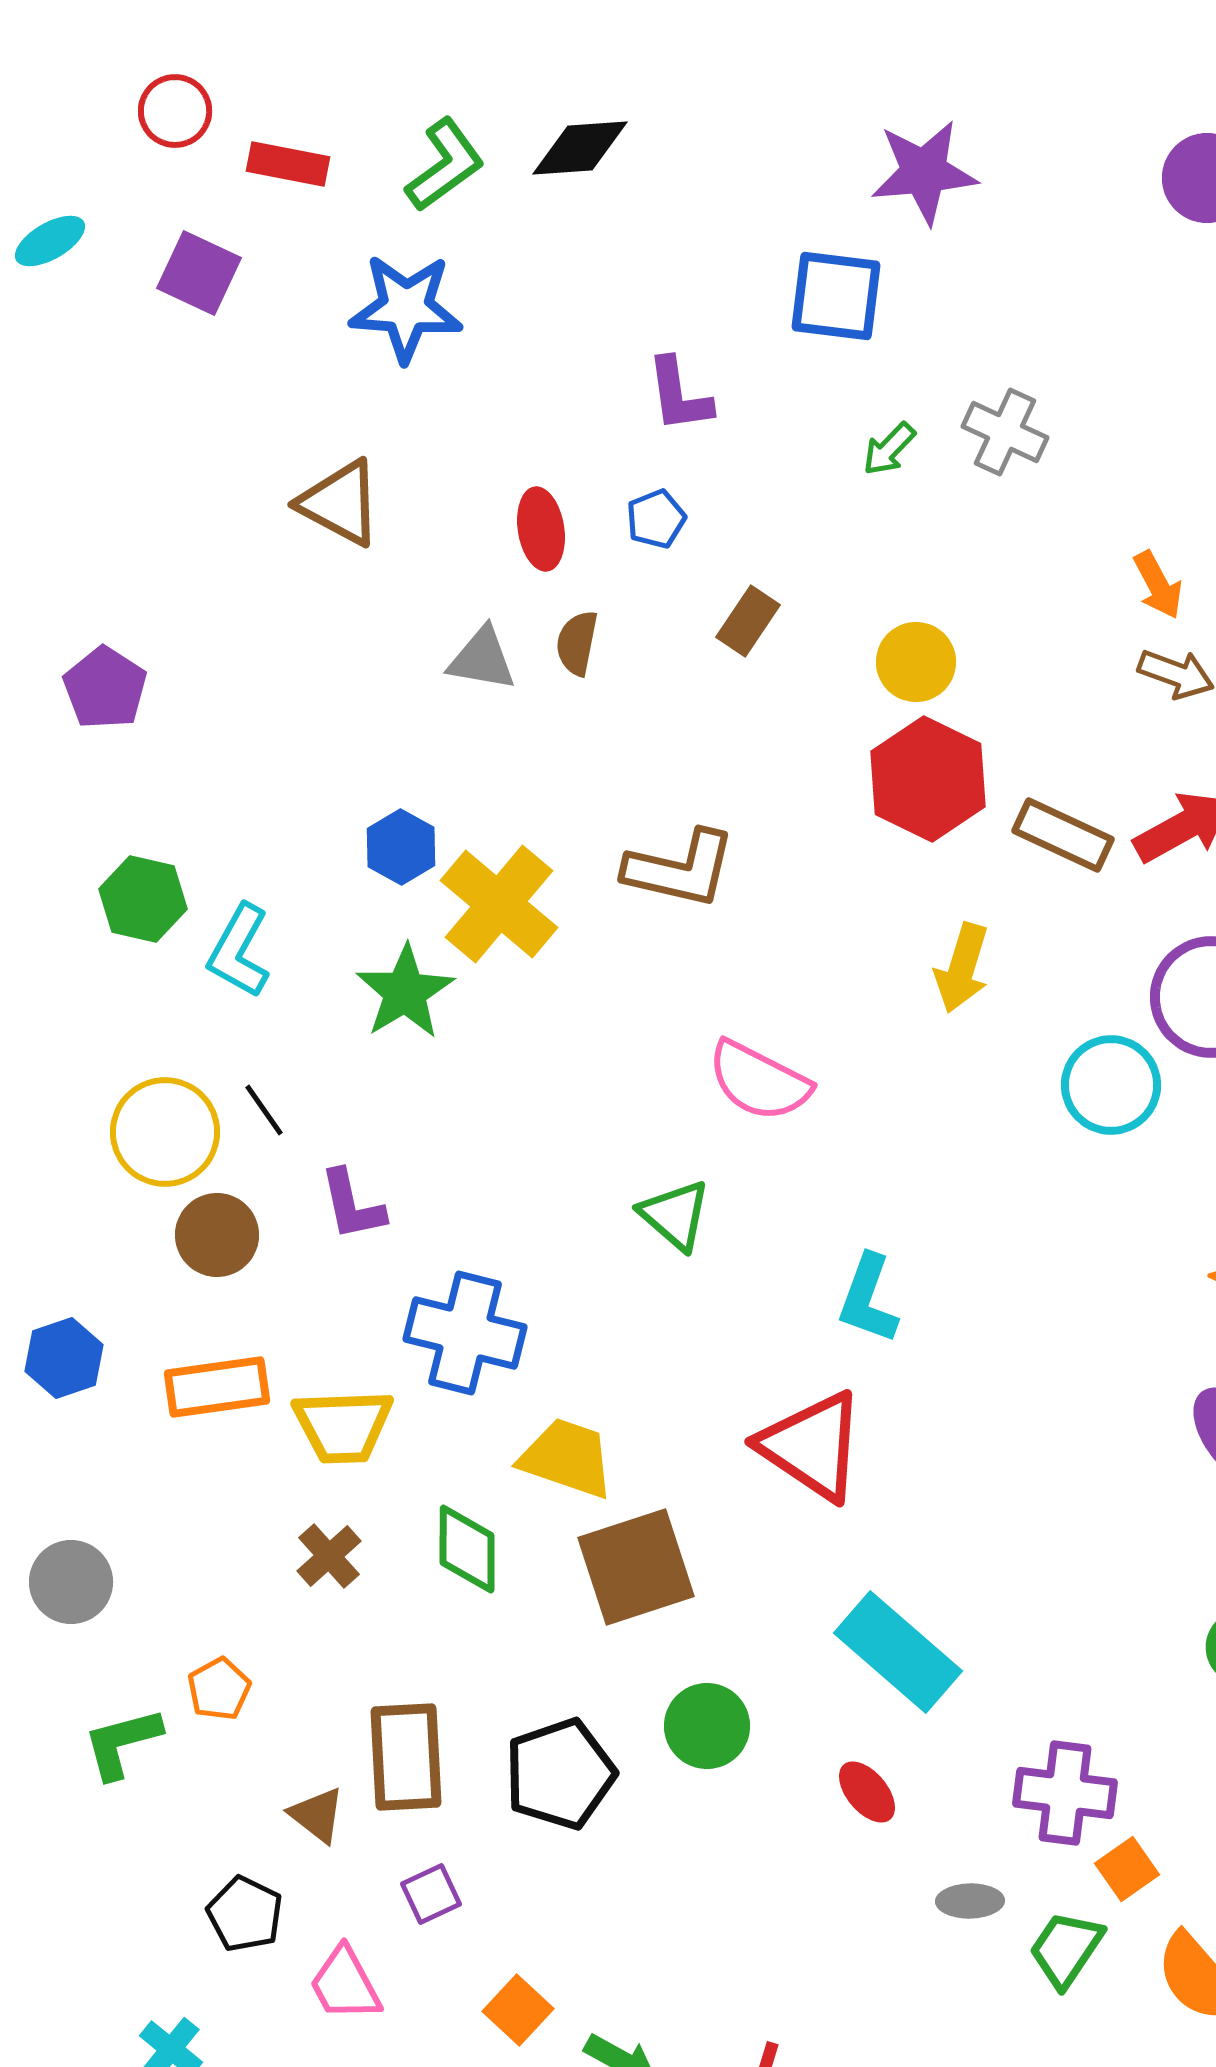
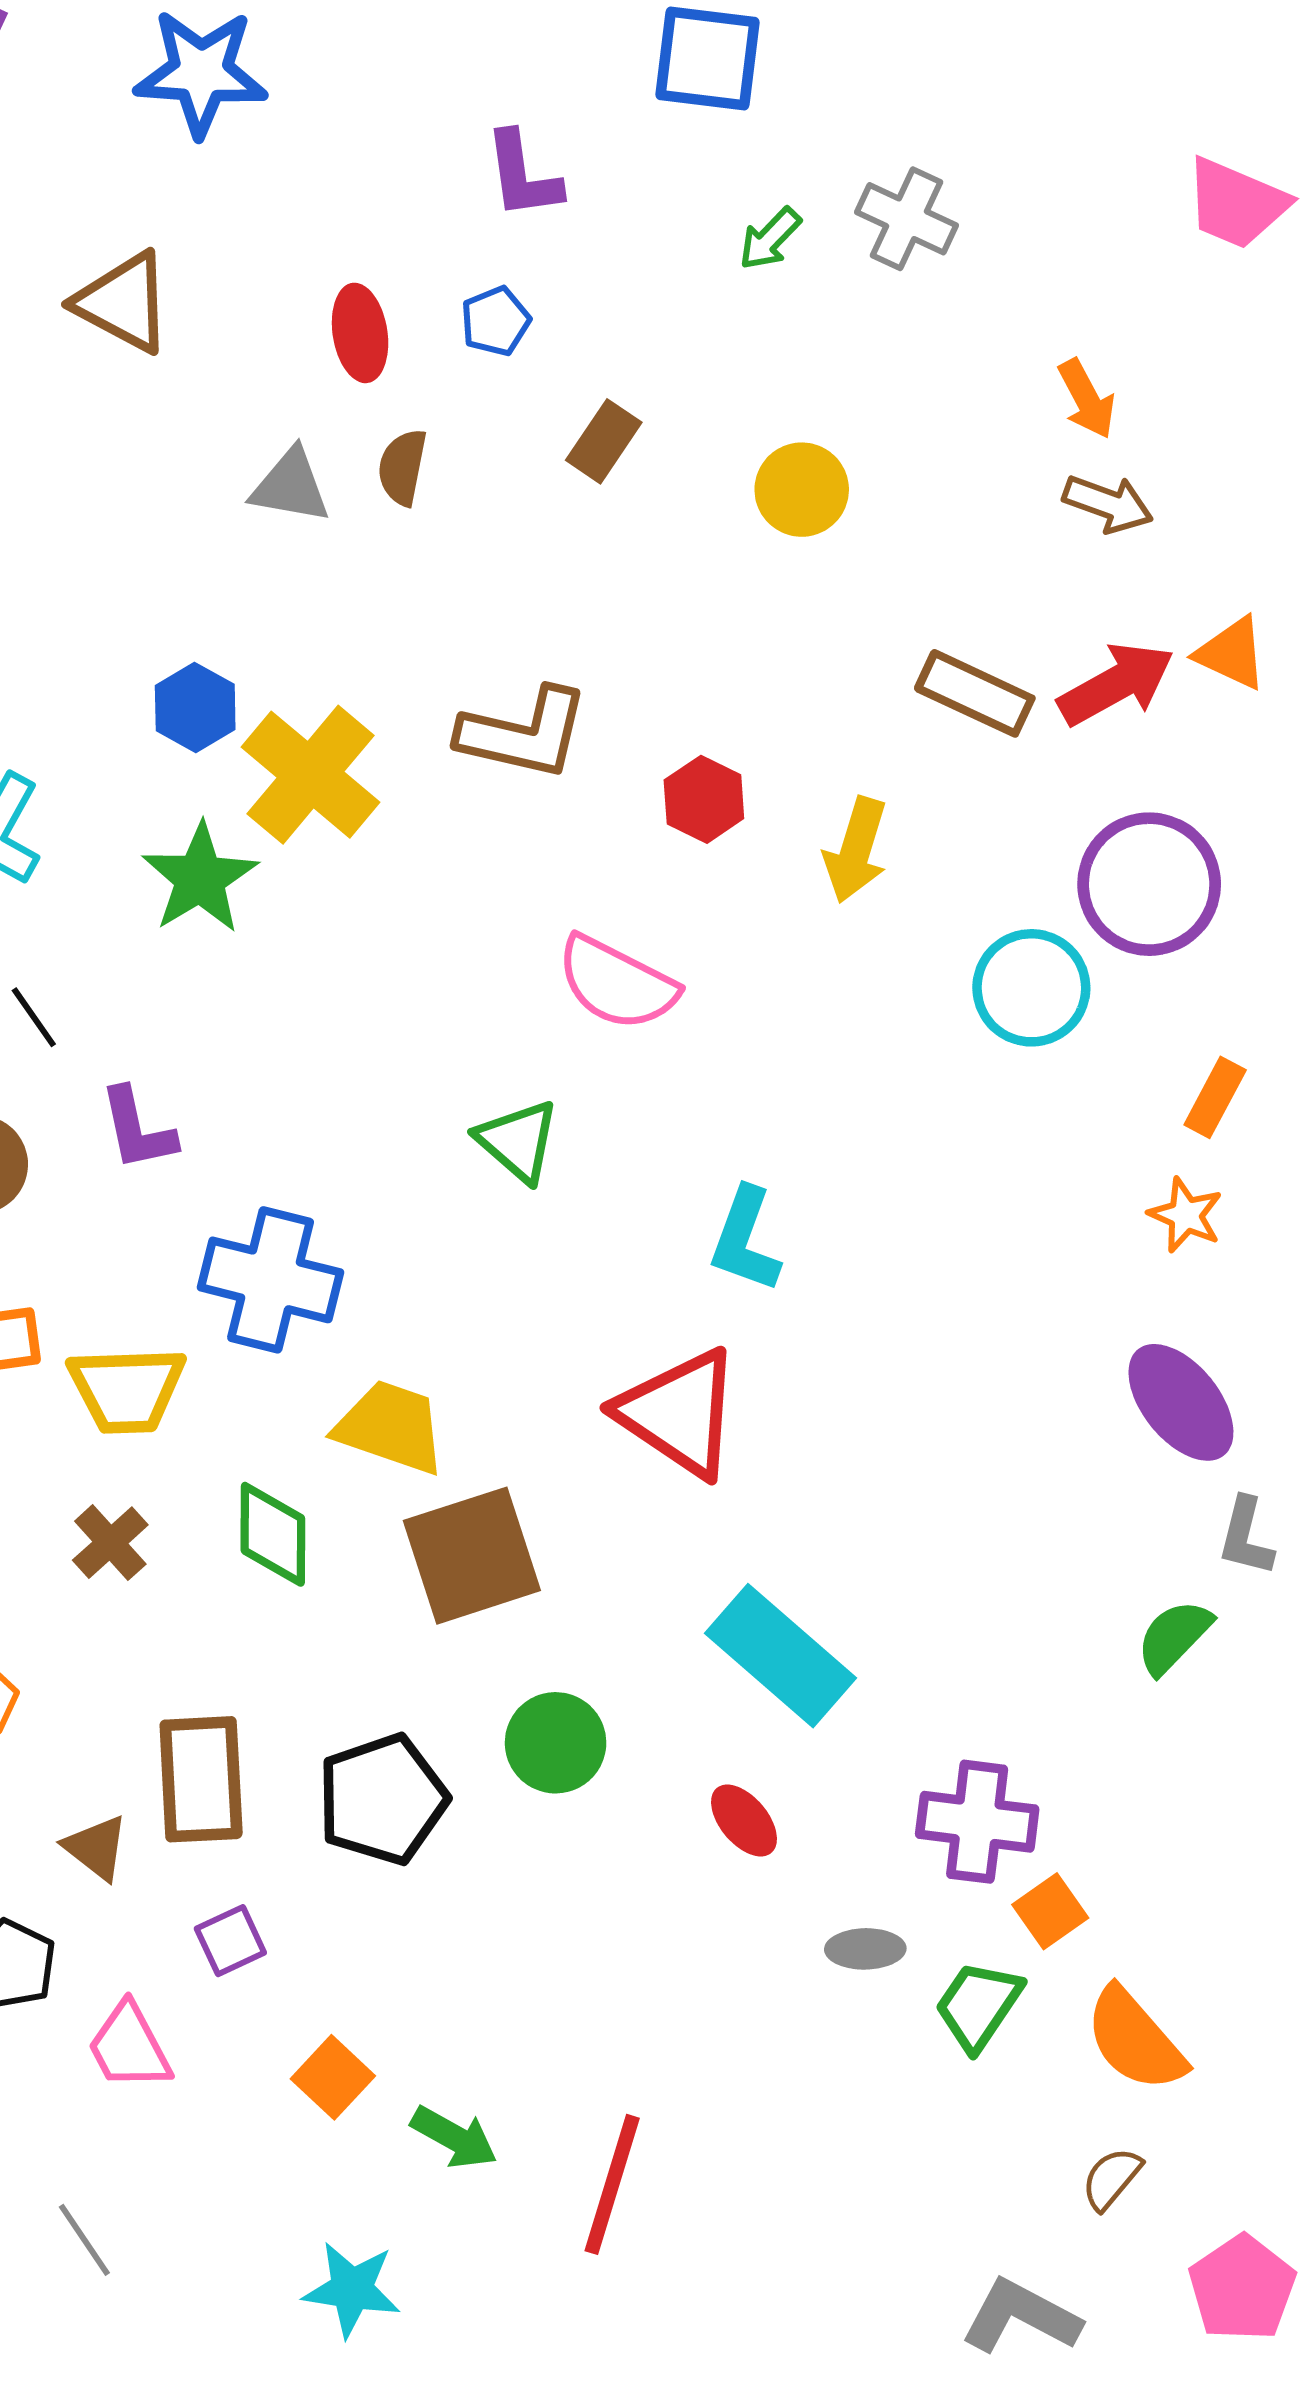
red hexagon: (928, 779) -> (704, 799), moved, size x0.6

